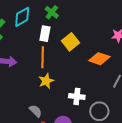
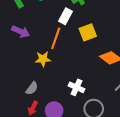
yellow star: (46, 81) -> (43, 59), moved
gray semicircle: (36, 111) -> (32, 88), turned 64

